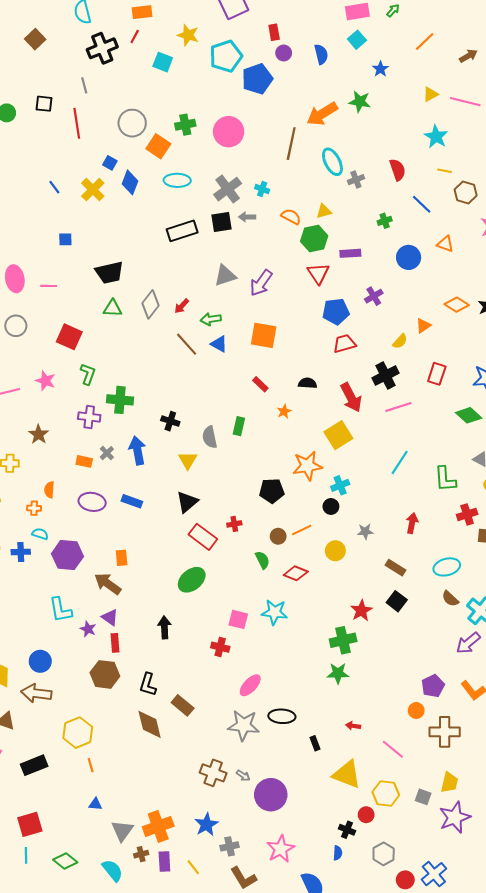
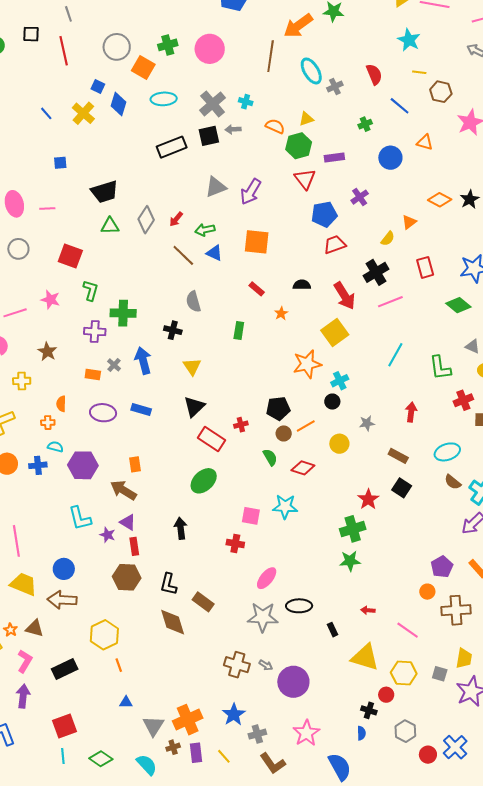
red rectangle: (437, 374) -> (425, 267), turned -30
gray semicircle: (210, 437) -> (193, 302), moved
black pentagon: (272, 491) -> (278, 408), moved

